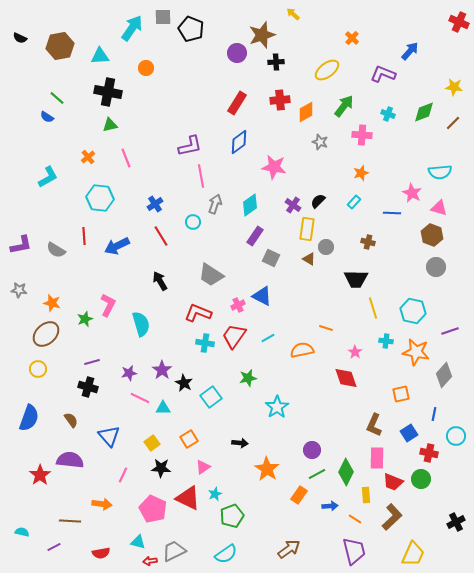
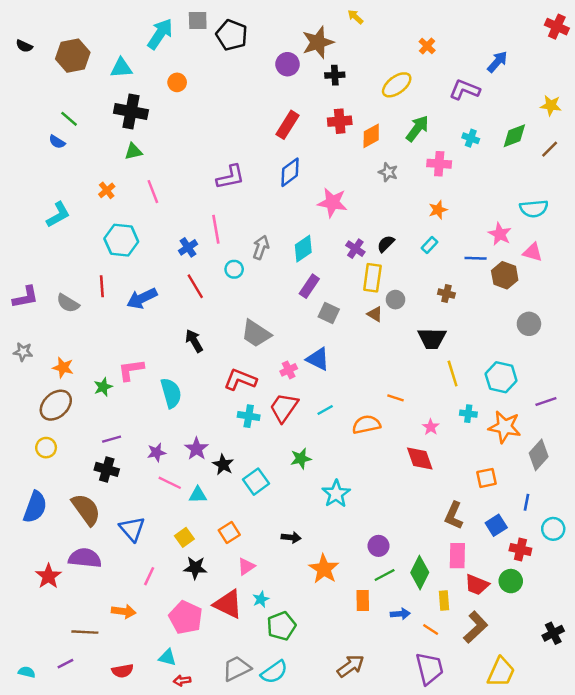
pink line: (201, 176) -> (216, 229), moved
brown hexagon: (432, 235) -> (505, 275), moved
pink L-shape: (108, 305) -> (131, 370), turned -125
brown semicircle: (71, 420) -> (86, 509), size x1.8
orange rectangle: (299, 495) -> (363, 600), turned -36
cyan semicircle: (22, 532) -> (27, 672), moved
gray trapezoid: (174, 551) -> (237, 668), moved

